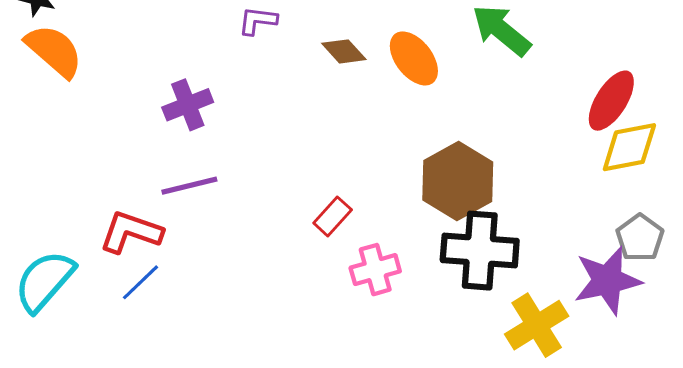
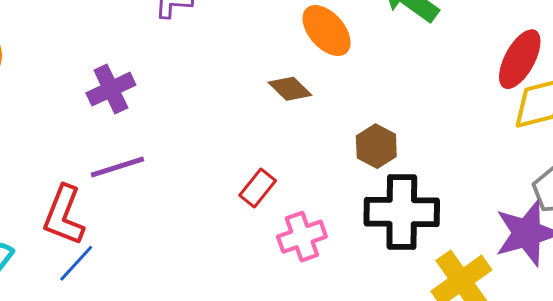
brown diamond: (344, 51) -> (290, 89), moved
brown hexagon: (458, 181) -> (376, 146), size x0.6
red L-shape: (131, 232) -> (64, 215), turned -84

